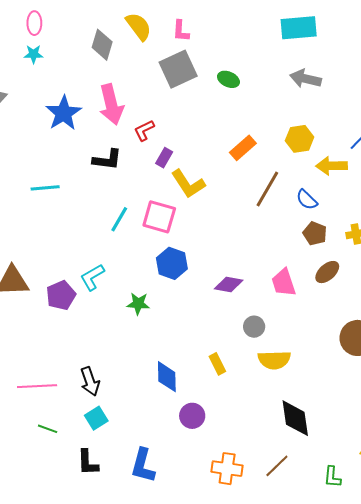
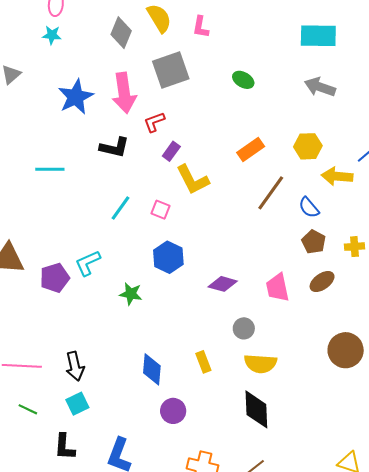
gray square: (178, 69) -> (171, 70), moved
pink square: (159, 217) -> (160, 210), size x0.6
black diamond: (295, 418) -> (256, 409), moved

